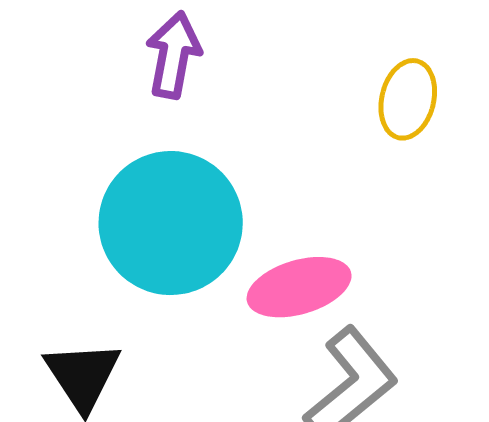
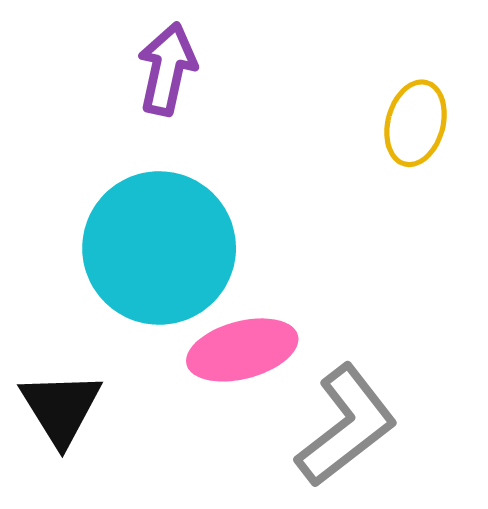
pink ellipse: (299, 287) -> (242, 350), moved

